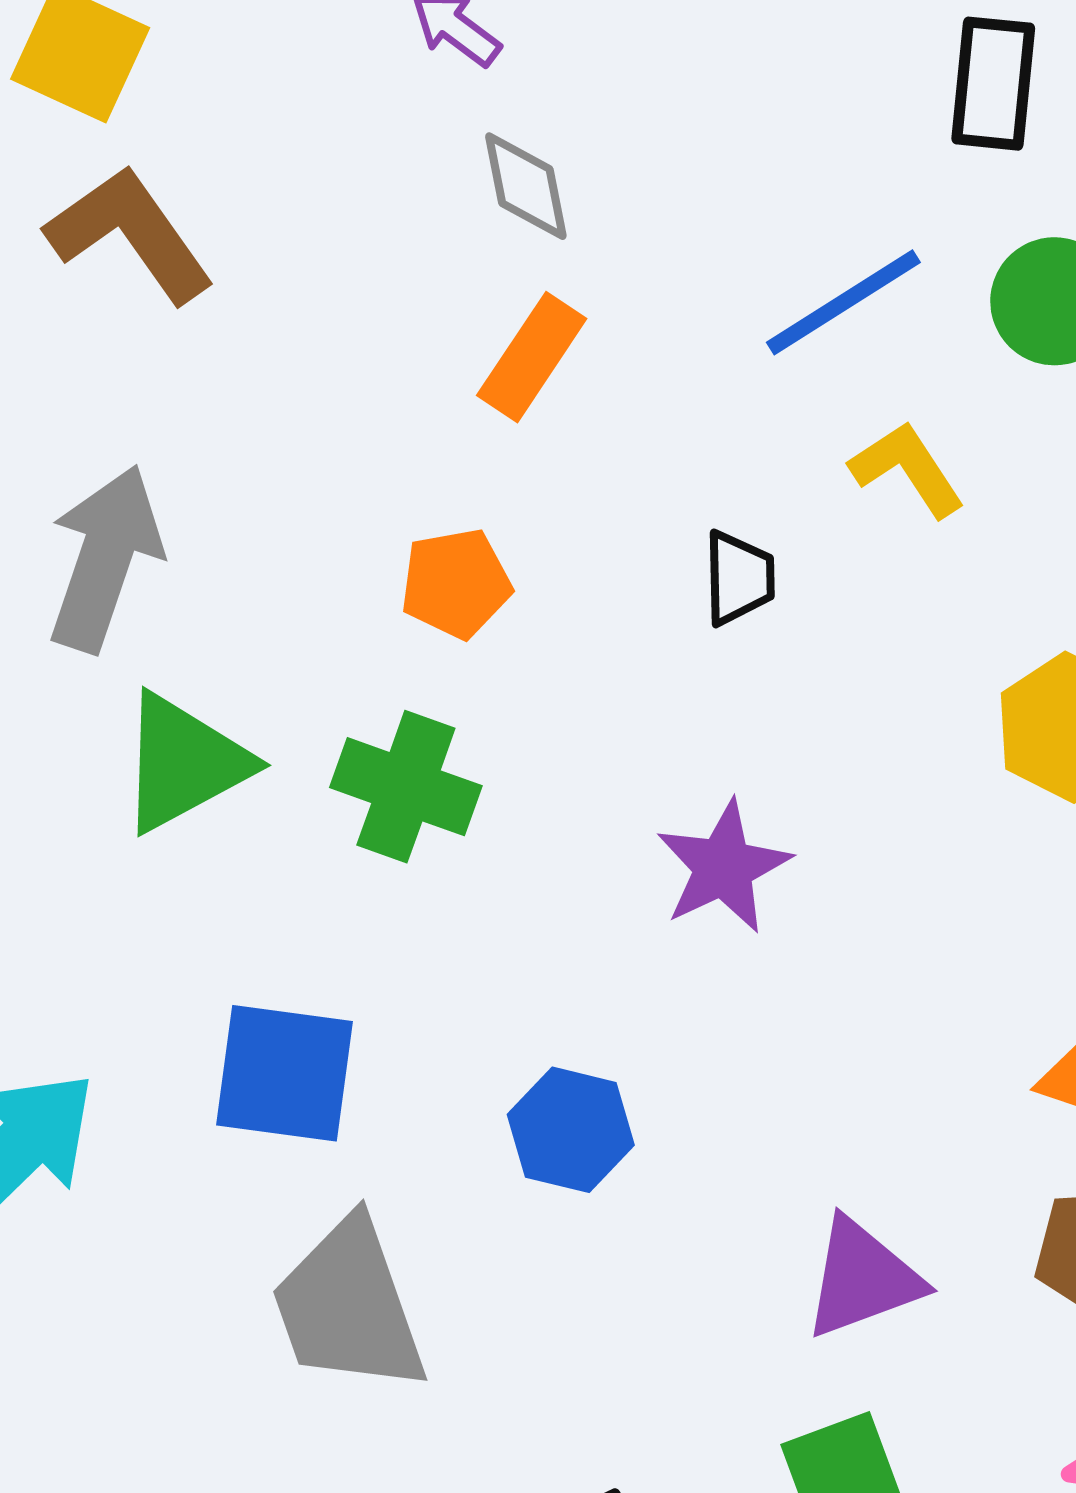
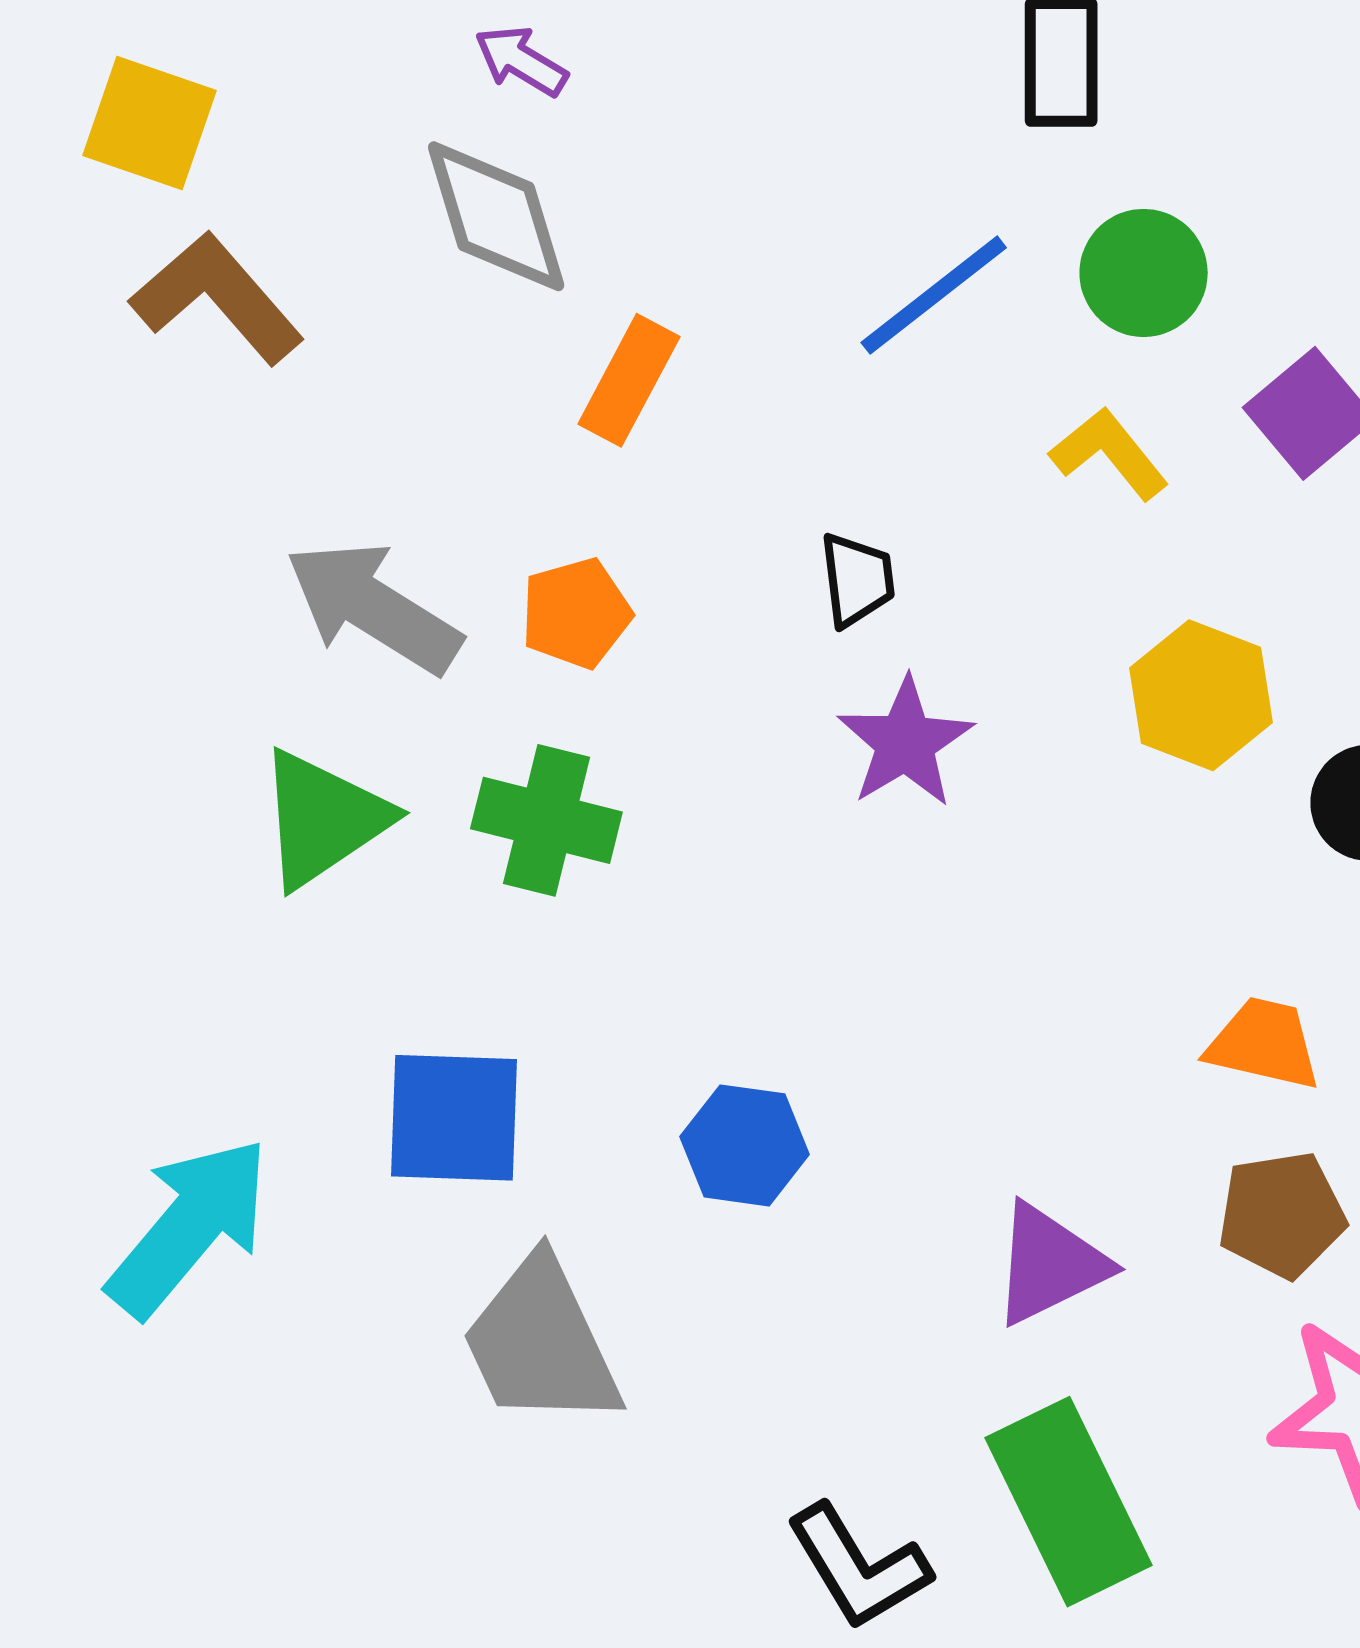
gray diamond: (526, 186) -> (496, 216), moved, size x1.5
yellow L-shape: (907, 469) -> (1109, 454), moved
gray arrow: (105, 558) -> (373, 607), moved, turned -71
purple star: (723, 867) -> (905, 742), moved

